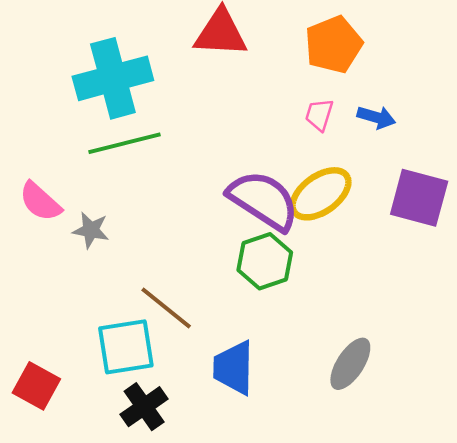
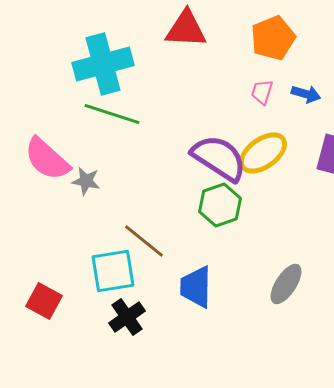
green line: (125, 143) -> (112, 114), turned 32
pink semicircle: (40, 202) -> (47, 159), size x1.4

